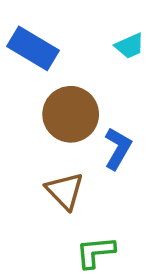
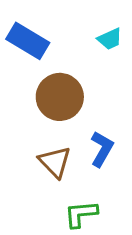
blue L-shape: (118, 148) -> (102, 149), moved

